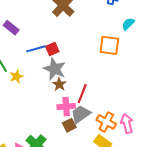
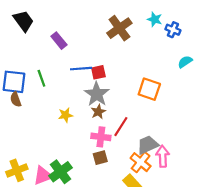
orange square: (109, 45) -> (149, 89), moved
yellow star: (16, 76) -> (65, 115), moved
gray trapezoid: (81, 114) -> (148, 145), moved
pink arrow: (127, 124) -> (163, 156), moved

